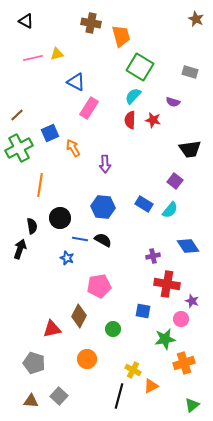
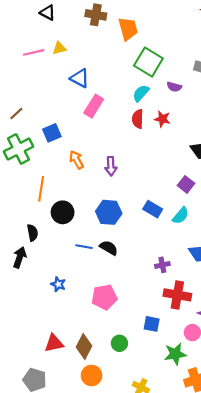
black triangle: (26, 21) -> (48, 13), moved
purple semicircle: (173, 102) -> (174, 87), moved
orange arrow: (73, 148) -> (77, 160), moved
black circle: (60, 218) -> (63, 212), moved
blue star: (67, 258) -> (58, 284), moved
brown diamond: (79, 316) -> (84, 346), moved

